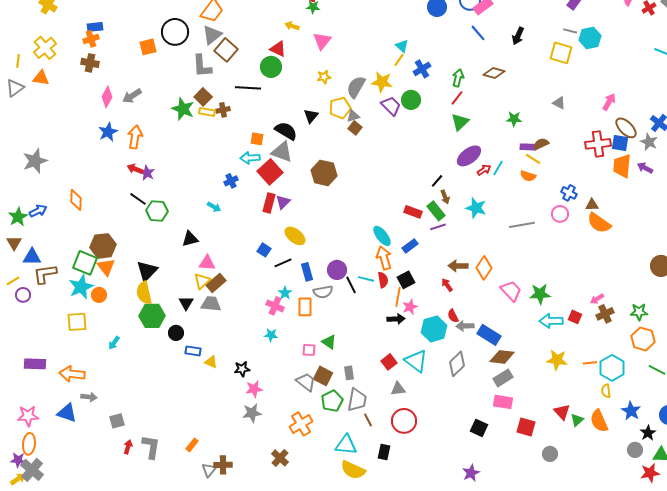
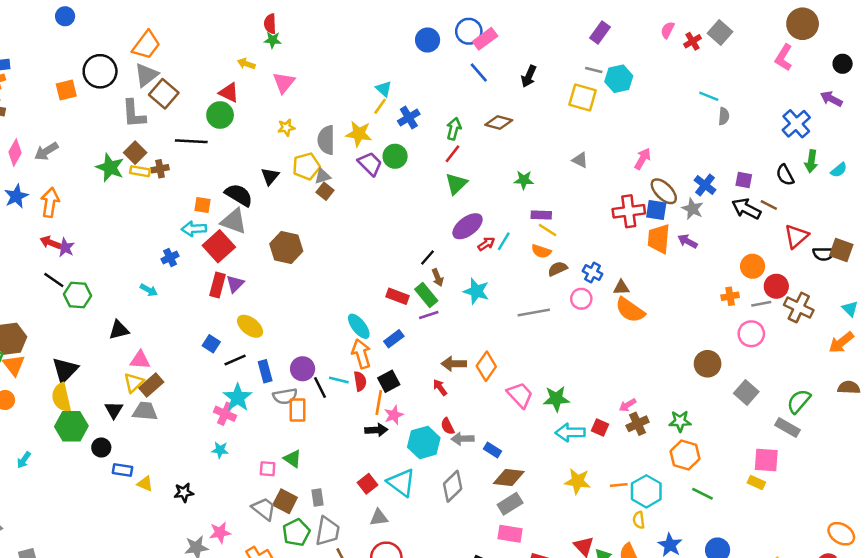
gray semicircle: (356, 87) -> (326, 140), turned -30
brown semicircle: (541, 144) -> (558, 269), moved
cyan star: (285, 293) -> (238, 398), size x1.6
orange rectangle: (305, 307) -> (298, 410), moved
blue rectangle: (489, 335) -> (493, 450), size x0.6
pink star: (254, 389) -> (220, 532), moved

